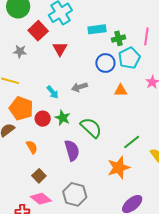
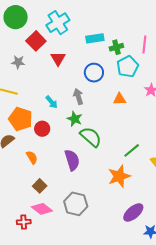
blue circle: (105, 63) -> (94, 73), moved
gray arrow: (79, 87) -> (78, 97), turned 91
green star: (63, 118) -> (75, 119), moved

